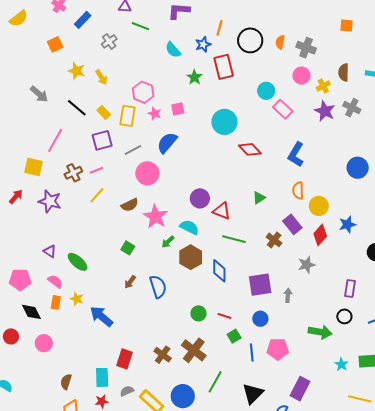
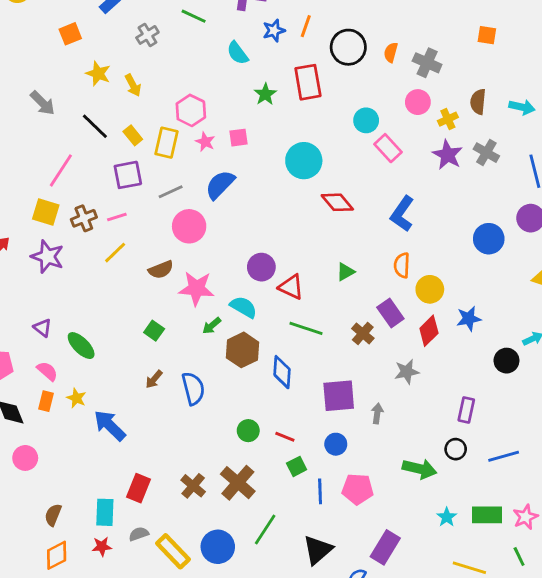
blue star: (203, 44) -> (274, 30), moved
yellow square: (34, 167) -> (46, 212), moved
pink star: (156, 216) -> (196, 289), turned -30

